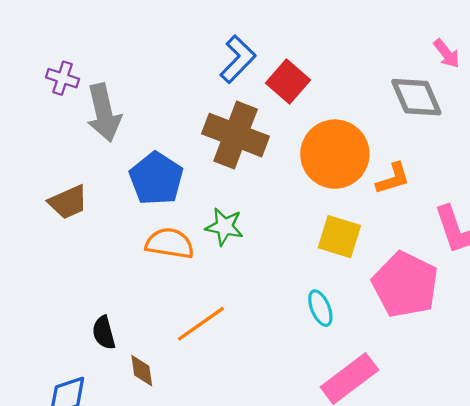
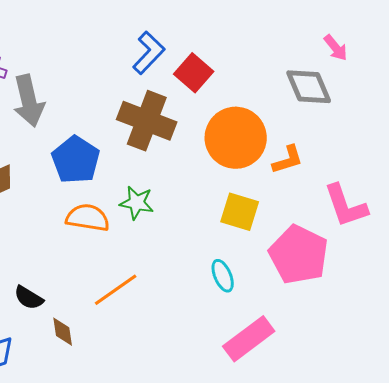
black semicircle: (104, 333) -> (29, 298), turned -44

